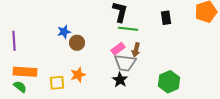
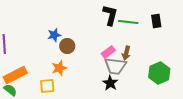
green line: (128, 29) -> (128, 22), moved
orange rectangle: (25, 72) -> (15, 75), turned -30
orange star: (78, 75) -> (59, 68), moved
green hexagon: (169, 82) -> (159, 73), moved

